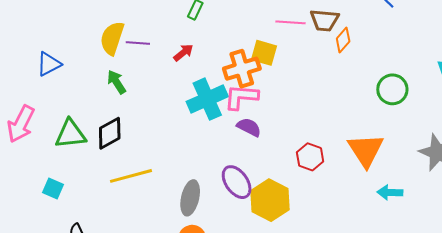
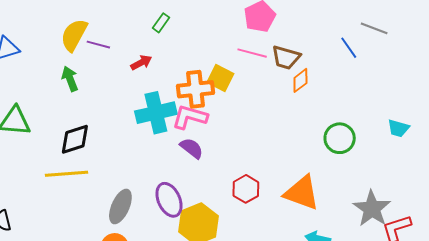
black diamond: (110, 133) -> (75, 139), moved
orange triangle: (366, 150) -> (302, 193), turned -48

